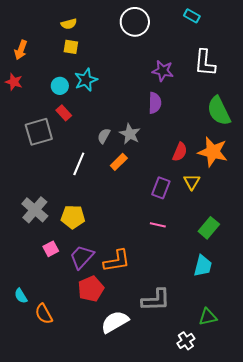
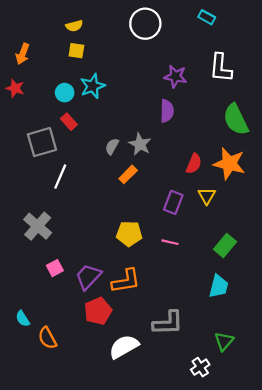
white line: (79, 164) -> (60, 177), moved
yellow pentagon: (73, 217) -> (129, 234), moved
green triangle: (208, 317) -> (224, 341), turned -36

